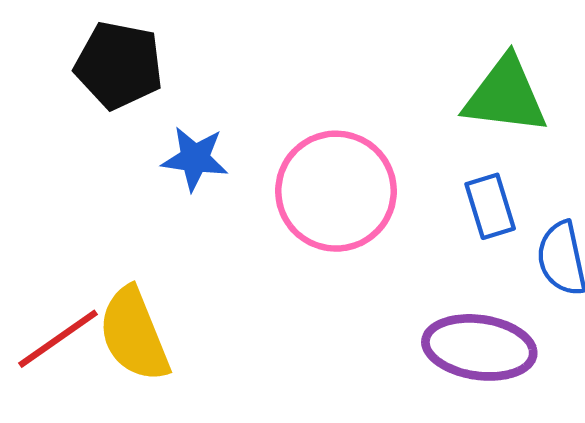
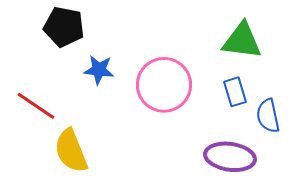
red line: (58, 339) -> (36, 106), moved, turned 69

